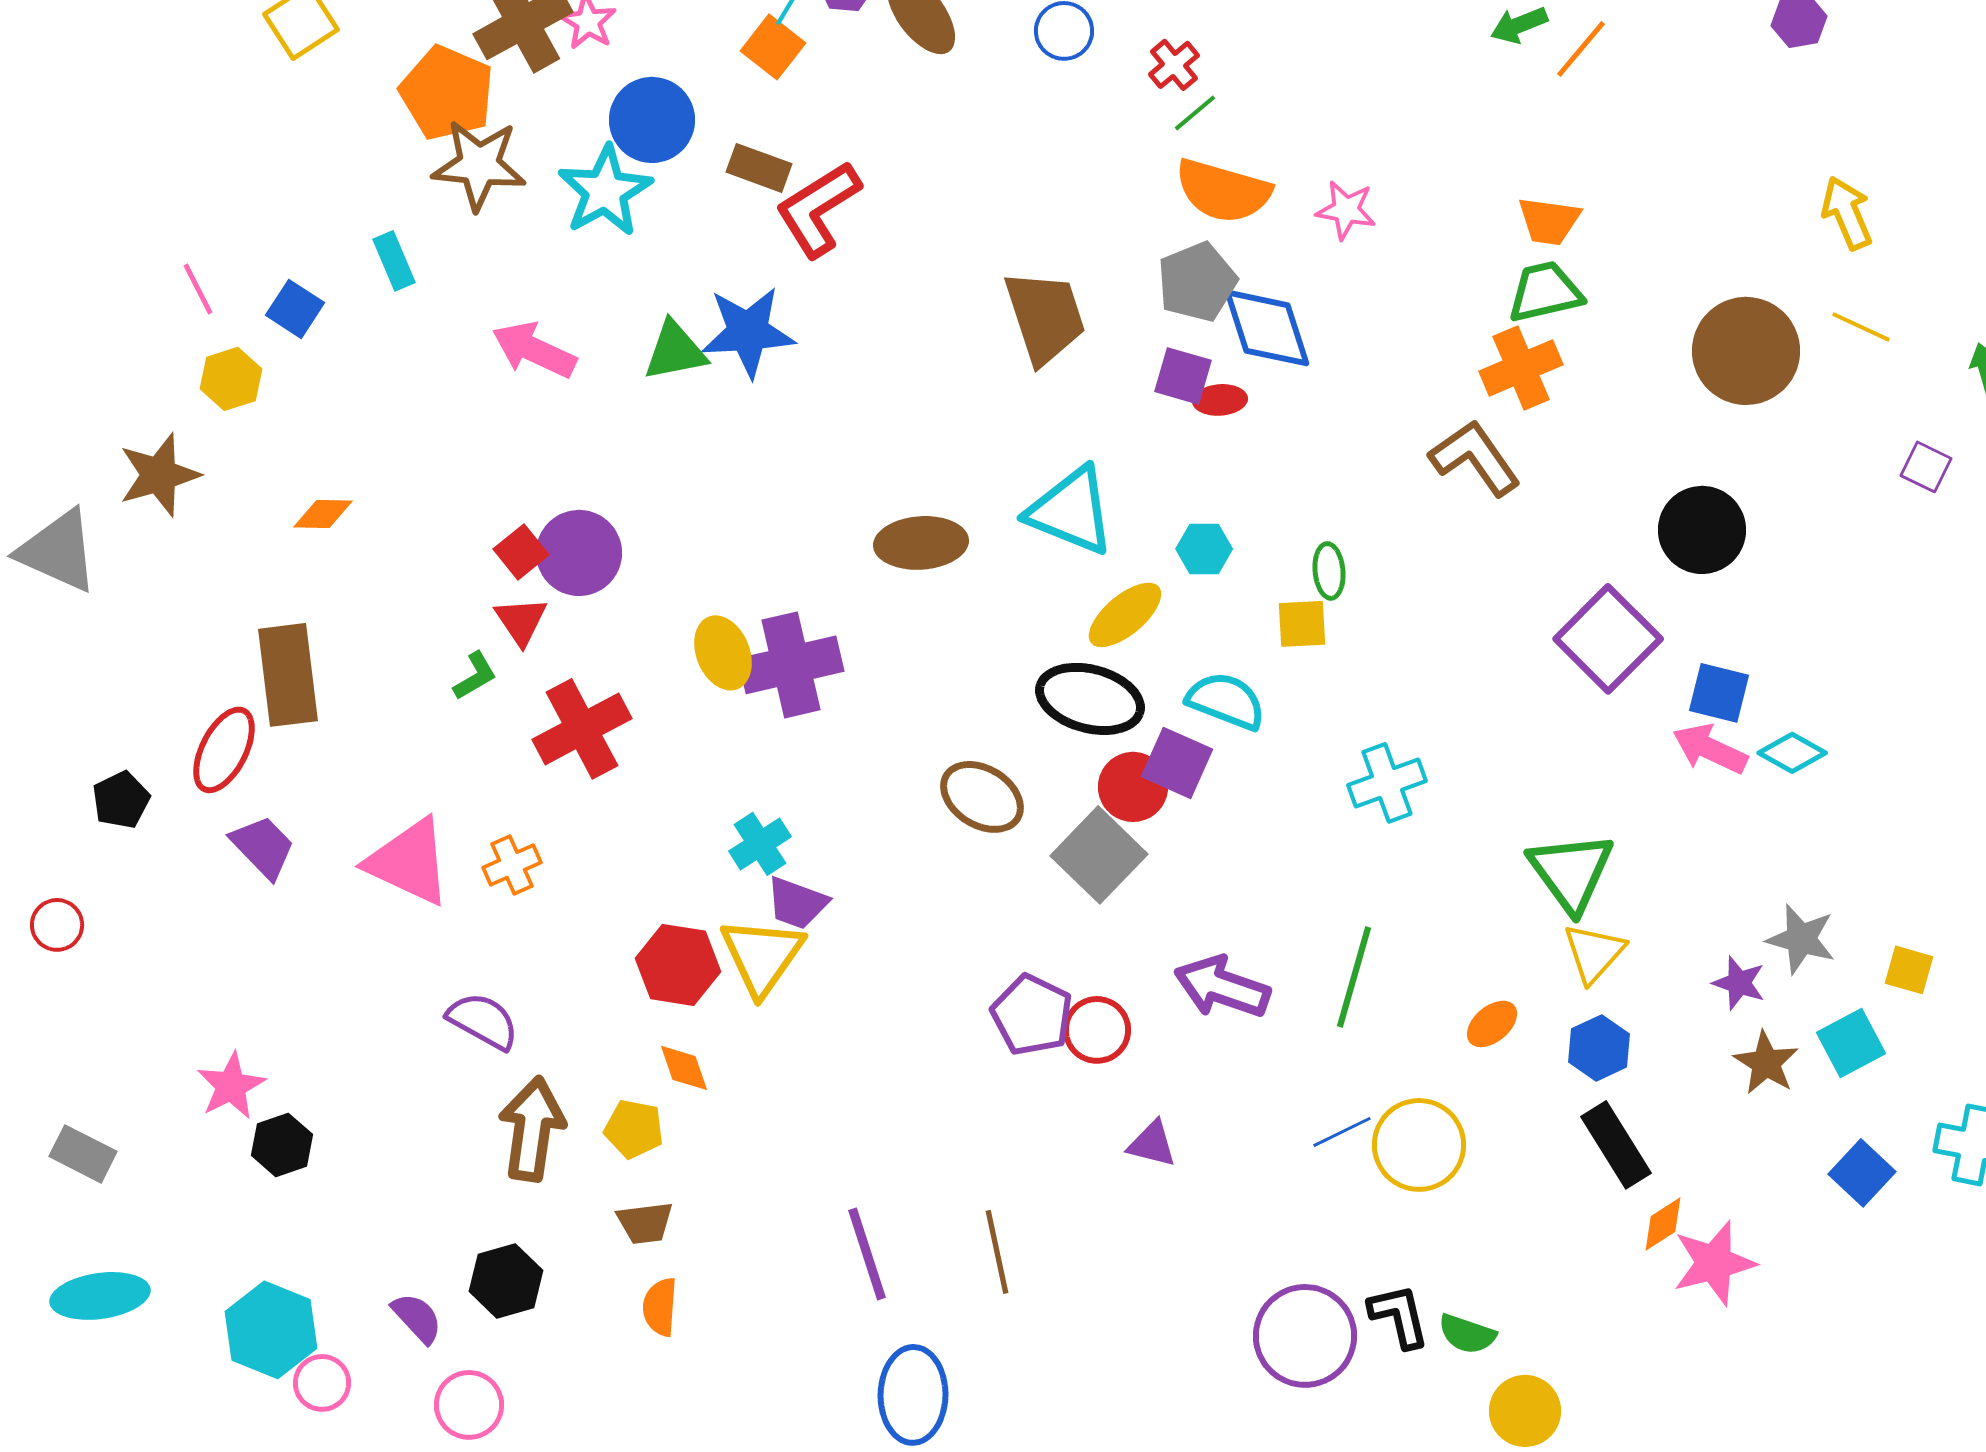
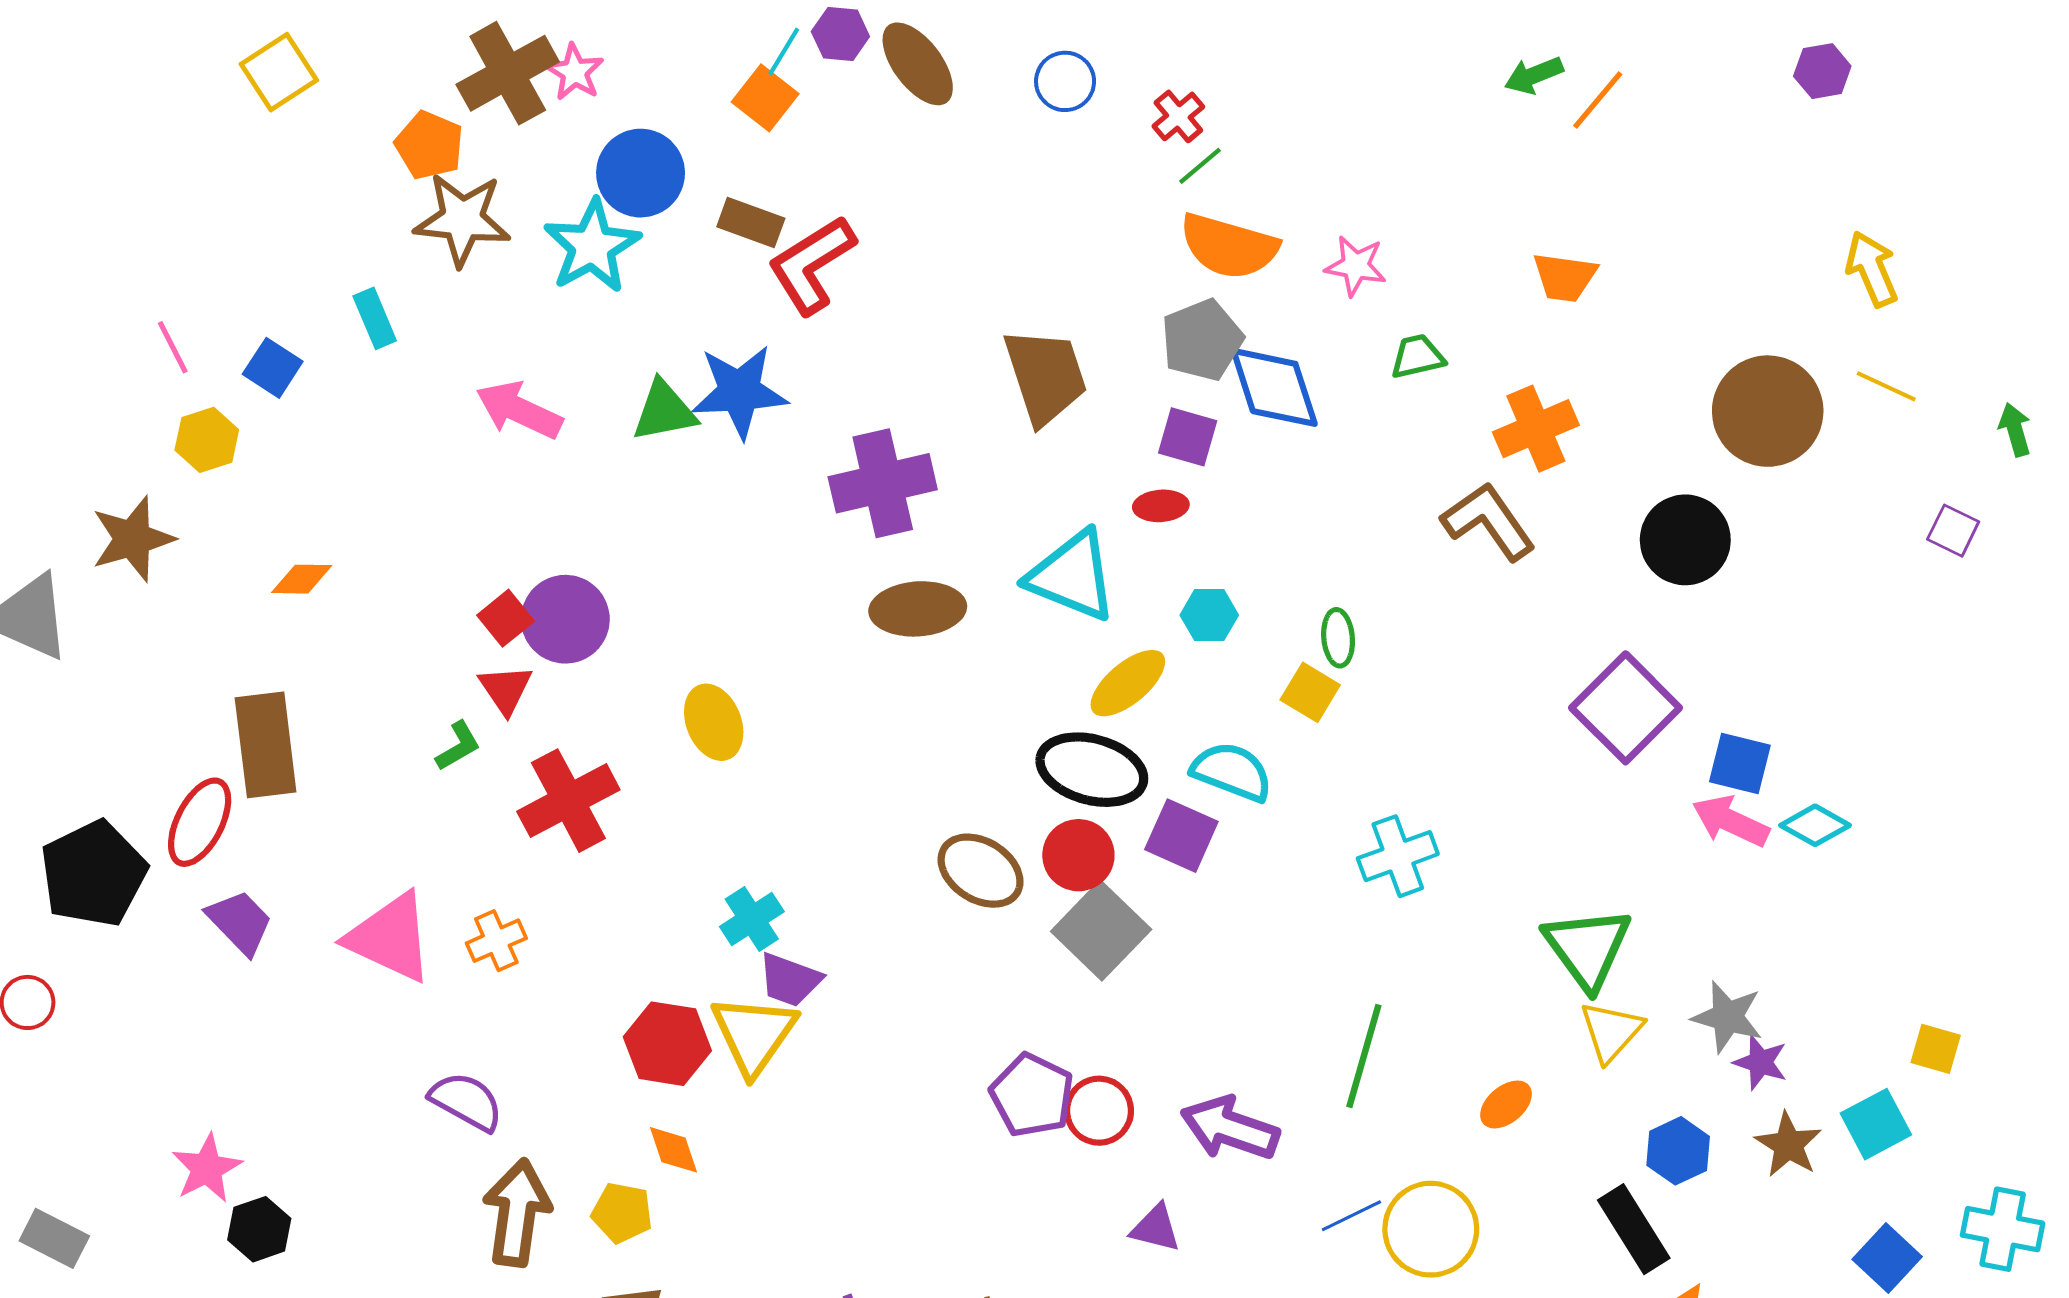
orange pentagon: (447, 93) -> (429, 145), size x0.7
green trapezoid: (1545, 292) -> (1417, 356), moved, size x0.7
red ellipse: (1220, 400) -> (1161, 506), moved
black circle: (1702, 530) -> (1685, 540), moved
yellow square: (1302, 624) -> (1310, 692), turned 34
purple cross: (791, 665) -> (883, 483), moved
red circle: (1133, 787) -> (1078, 855), moved
black pentagon: (121, 800) -> (93, 874), size x1.8
gray star: (1801, 939) -> (1728, 1017), moved
purple arrow: (1222, 987) -> (1230, 1128), moved
blue hexagon: (1599, 1048) -> (1678, 1151), moved

